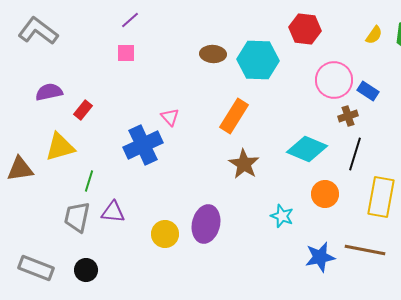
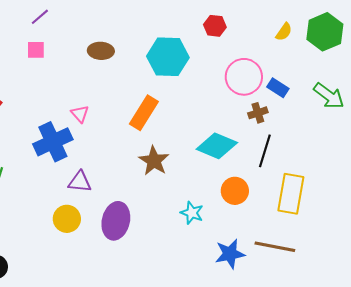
red hexagon: (305, 29) -> (215, 26), size x0.7
brown ellipse: (213, 54) -> (101, 51), moved
purple triangle: (113, 212) -> (80, 182), moved
yellow circle: (165, 234) -> (67, 219), moved

